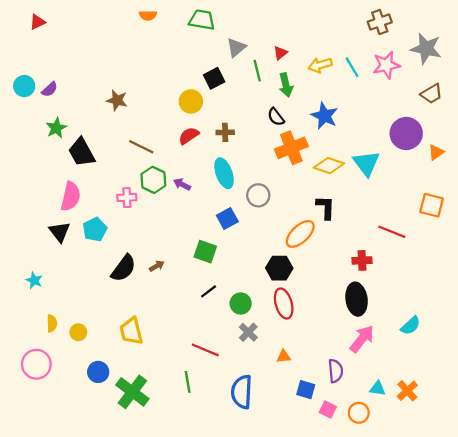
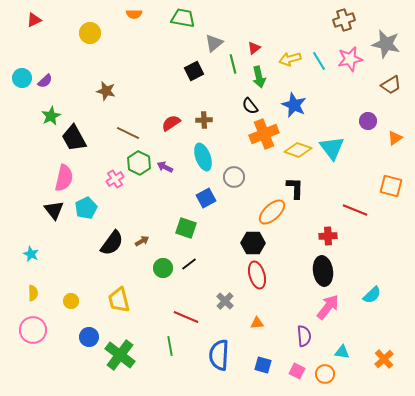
yellow circle: (191, 101) -> (90, 33), moved
purple circle: (406, 133) -> (368, 121), size x0.6
pink cross: (127, 198) -> (115, 179), turned -30
green circle: (241, 304) -> (163, 268), moved
yellow semicircle: (52, 323) -> (33, 293), moved
blue square: (306, 390) -> (263, 365), moved
orange cross: (407, 391) -> (384, 359), moved

